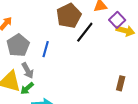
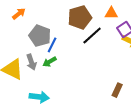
gray pentagon: (18, 45) -> (40, 36), moved, turned -30
green arrow: (27, 88) -> (50, 62), moved

